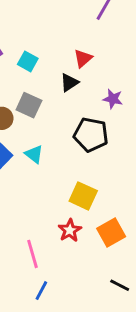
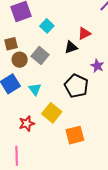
yellow square: (83, 196) -> (52, 113), moved
red star: (70, 230) -> (27, 124), moved
orange square: (111, 232) -> (75, 135), moved

